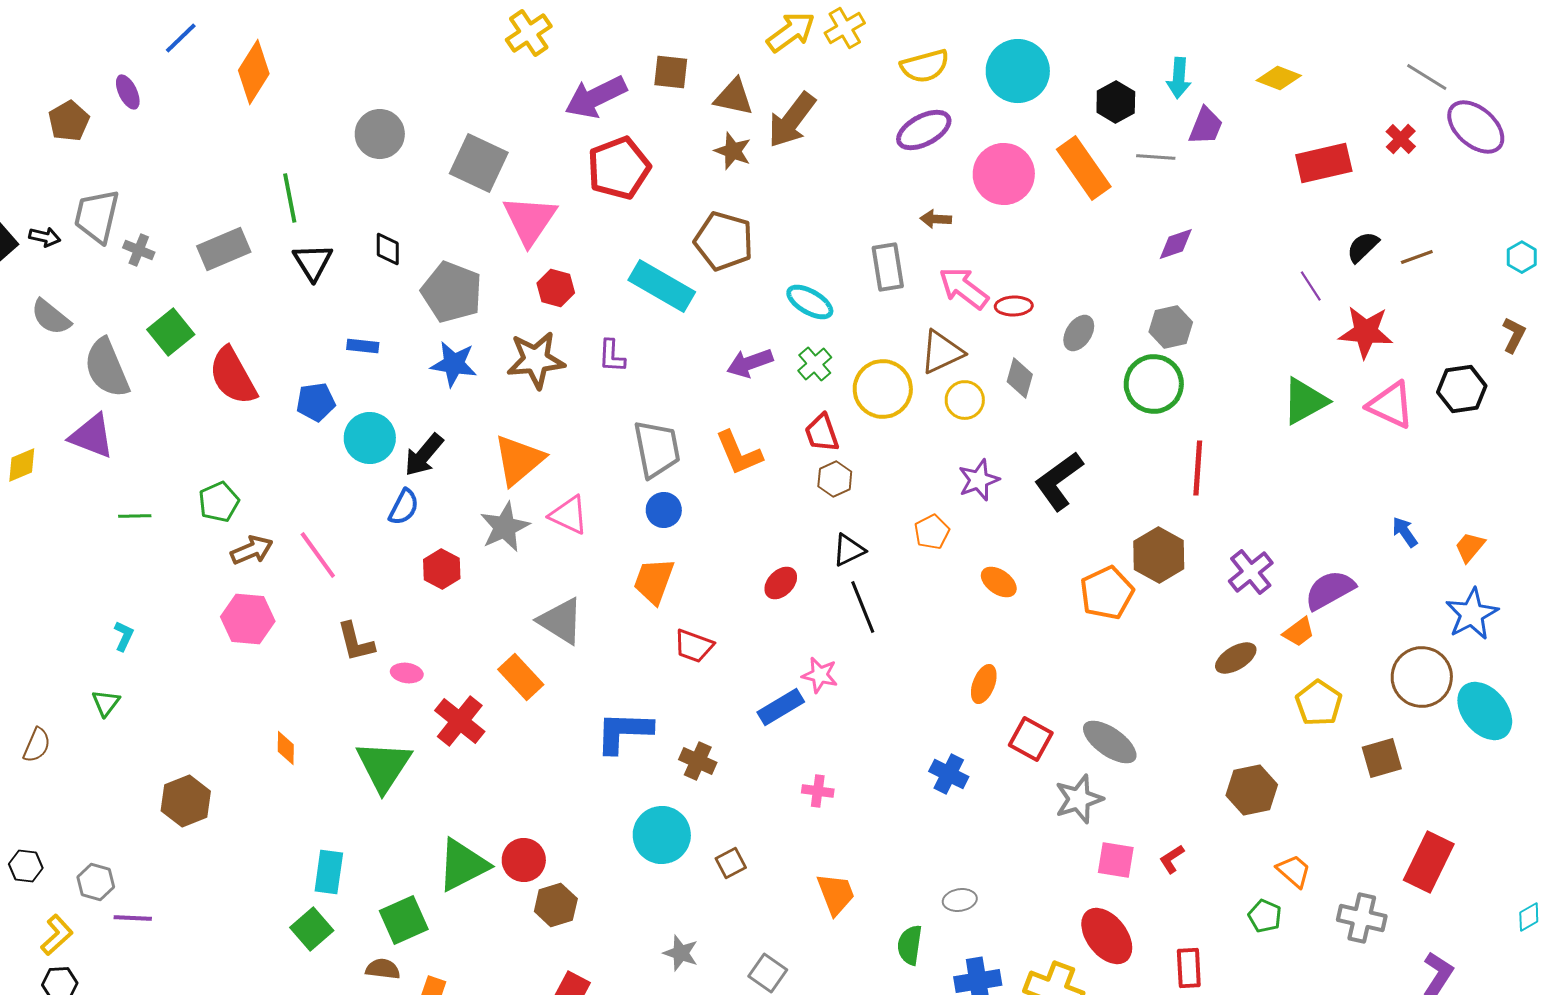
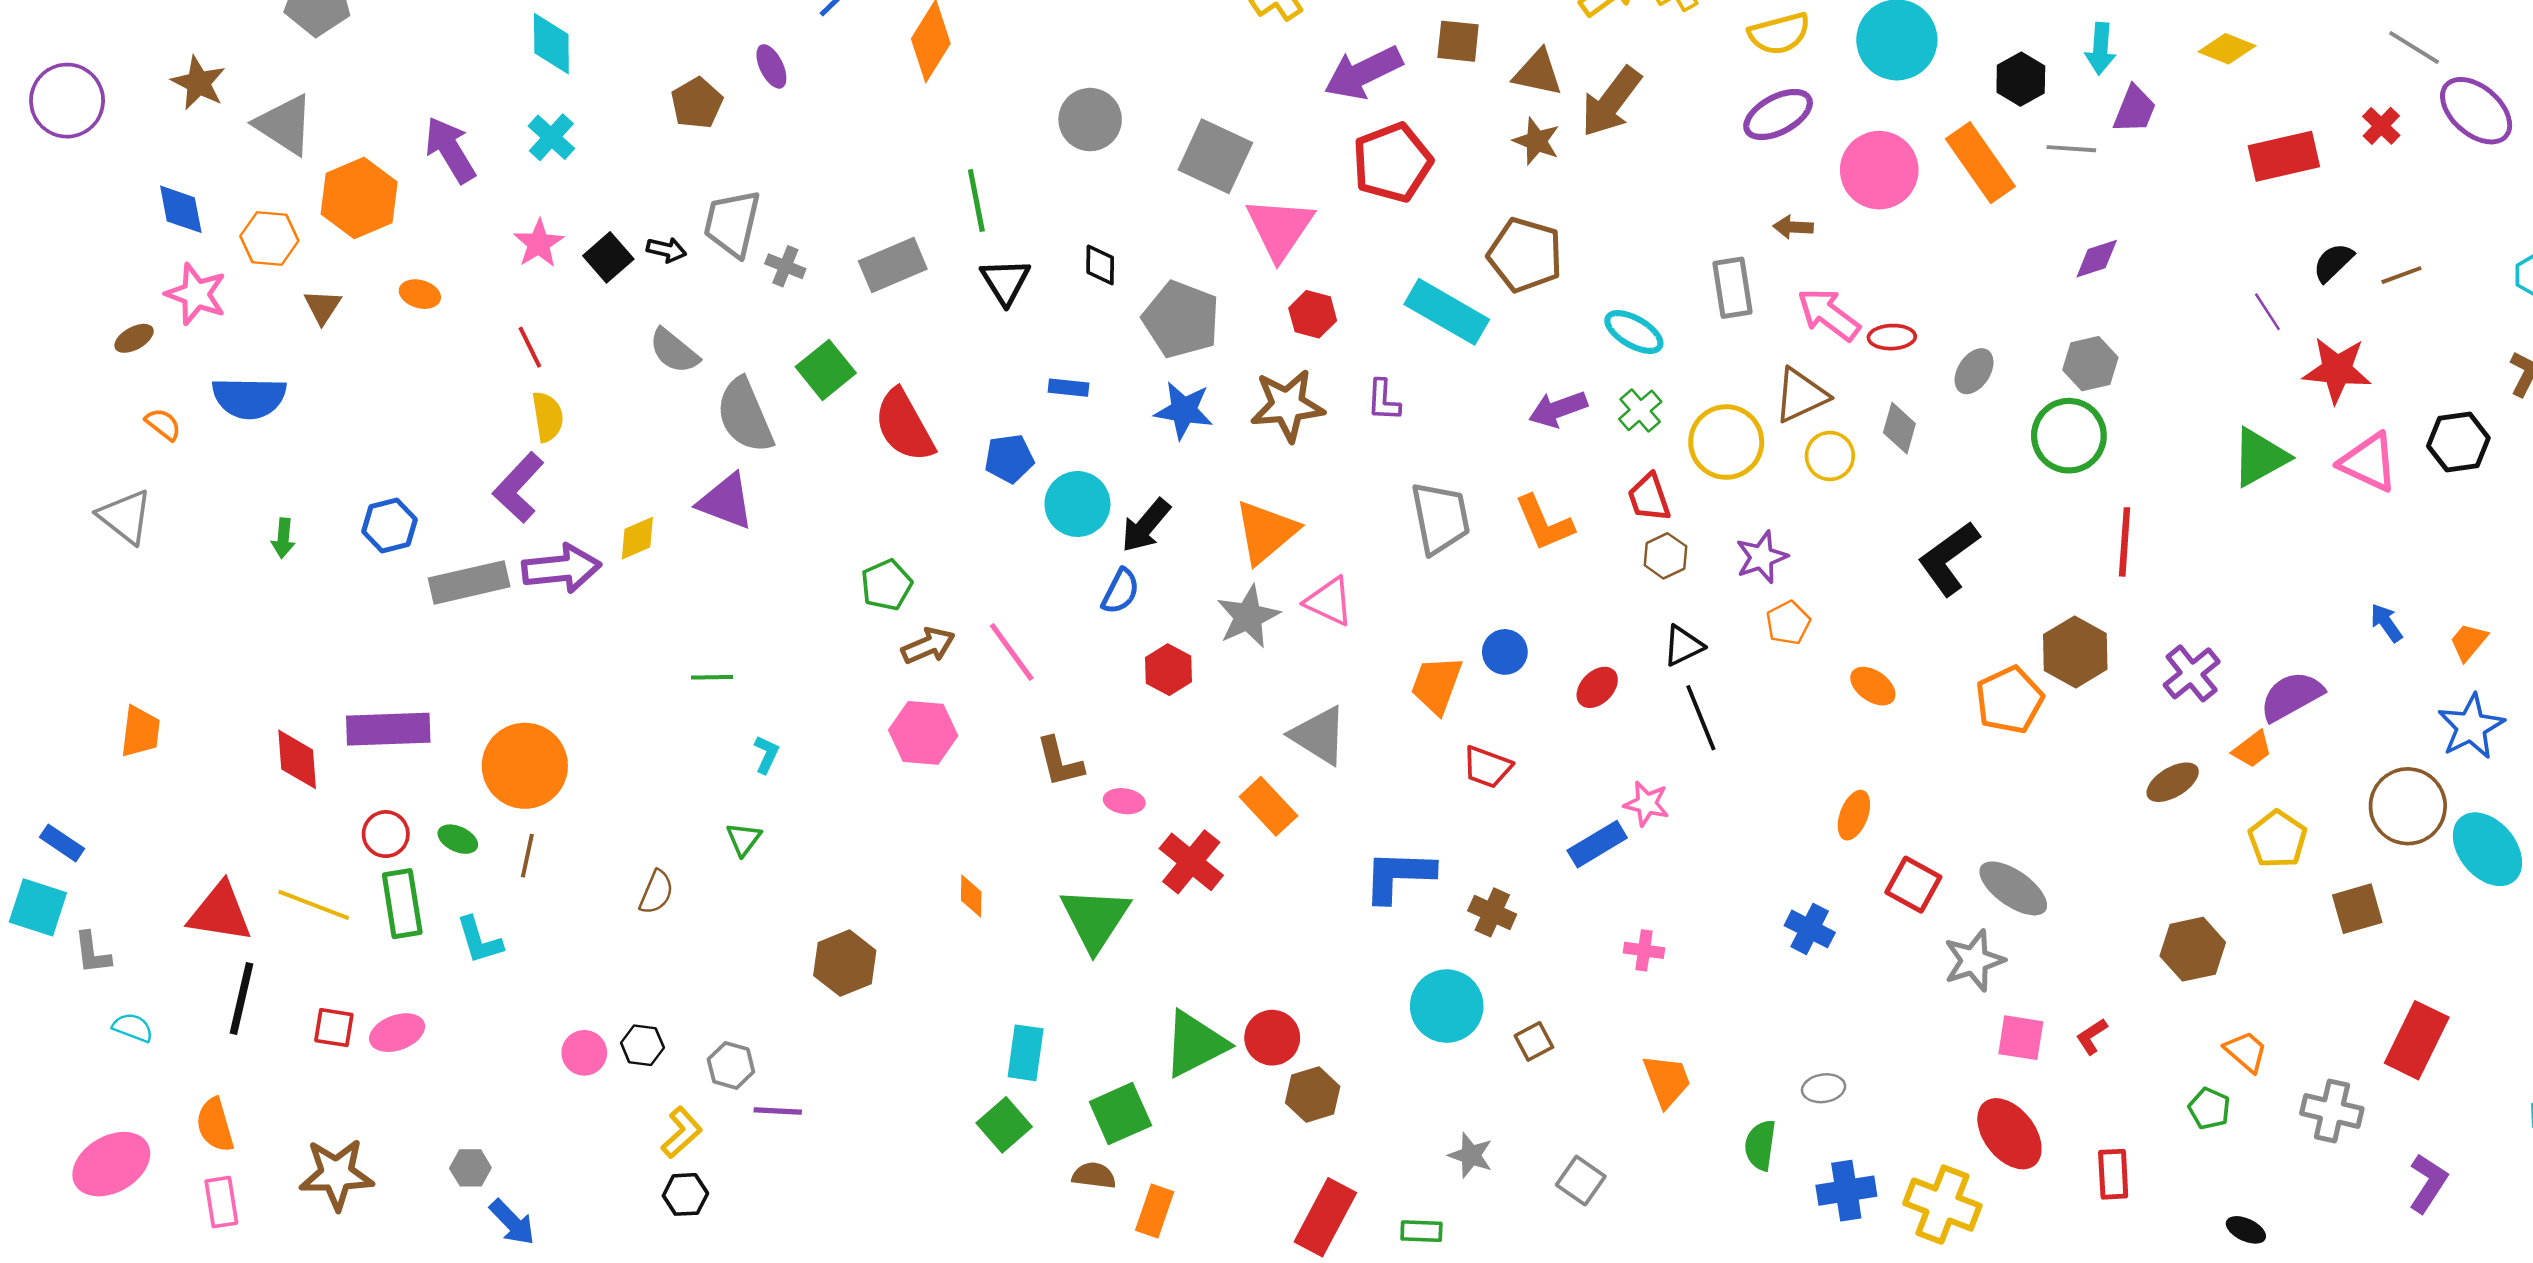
purple star: (979, 480) -> (1762, 557), moved
blue circle: (664, 510) -> (1505, 652), moved
green line: (135, 516) -> (712, 677), moved

